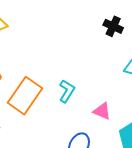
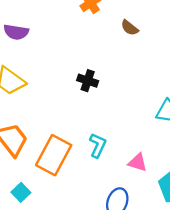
black cross: (113, 26) -> (88, 81), moved

